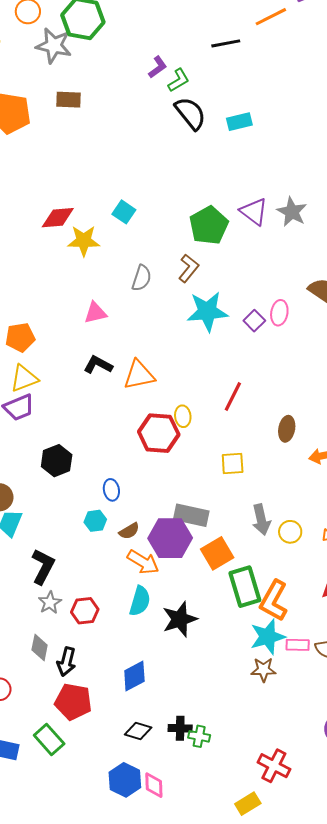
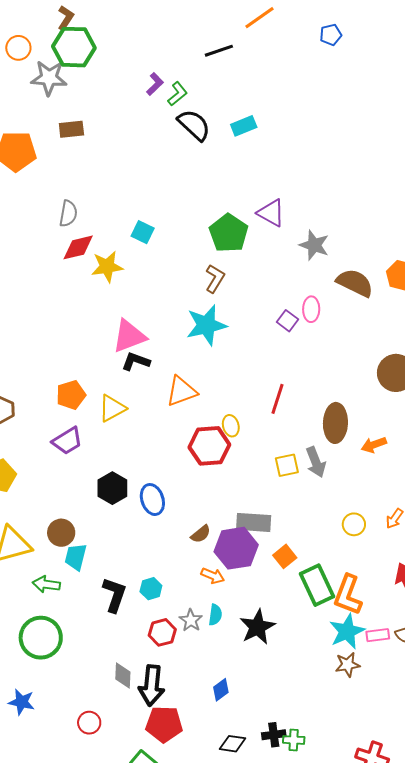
gray star: (292, 212) -> (314, 245), moved
gray semicircle: (142, 278) -> (68, 214), moved
cyan star: (207, 311) -> (206, 325), moved
pink triangle: (95, 313) -> (129, 336), size x1.5
orange pentagon: (20, 337) -> (71, 395), moved
black L-shape: (98, 365) -> (136, 361), moved
yellow triangle: (24, 378) -> (112, 408), moved
brown ellipse: (287, 429) -> (335, 423), size x1.5
blue ellipse: (111, 490) -> (152, 500), moved, size x1.4
gray arrow: (261, 520) -> (316, 462), moved
cyan hexagon: (95, 521) -> (151, 589), moved
brown semicircle: (129, 531) -> (201, 534), moved
orange square: (217, 553) -> (285, 556), size x0.7
orange arrow: (143, 562) -> (213, 576), size x0.7
cyan semicircle: (140, 601) -> (215, 615), size x0.7
gray star: (50, 603) -> (191, 620), moved
black arrow: (67, 662) -> (152, 685), size x1.4
blue diamond: (134, 676) -> (221, 690), size x0.7

